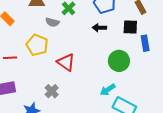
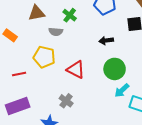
black arrow: (99, 28) -> (106, 40), moved
green circle: (119, 61) -> (115, 69), moved

